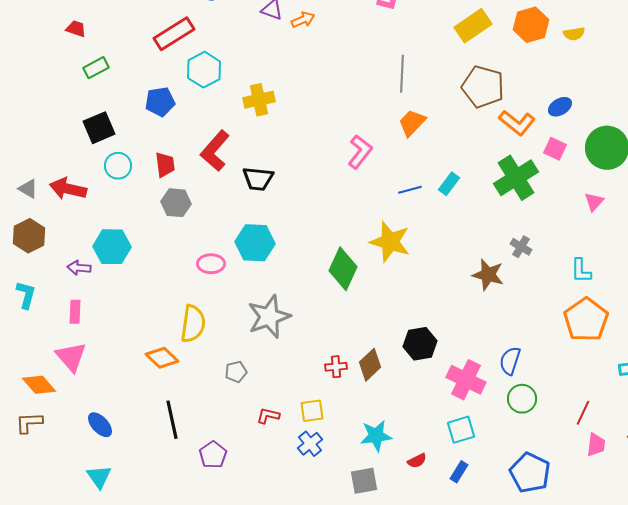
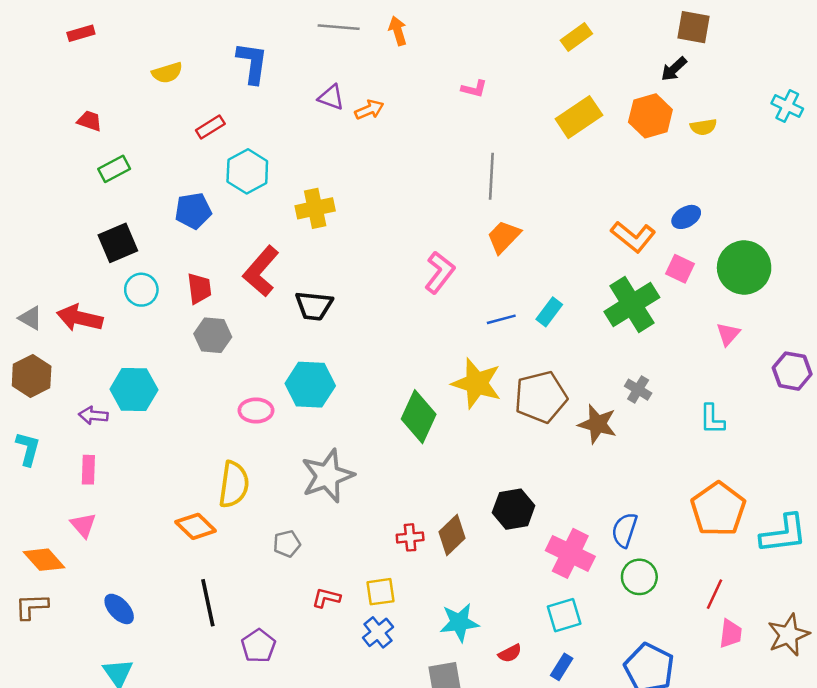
red rectangle: (174, 34) -> (210, 127), size x0.6
brown pentagon: (483, 87) -> (541, 397), moved, turned -30
orange pentagon: (586, 320) -> (718, 509), moved
pink triangle: (71, 357) -> (83, 525), size x0.7

